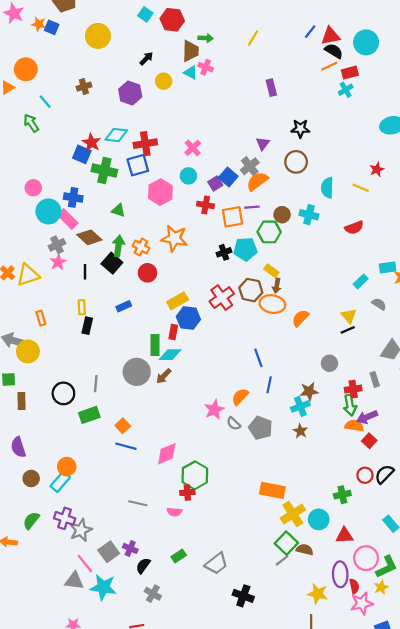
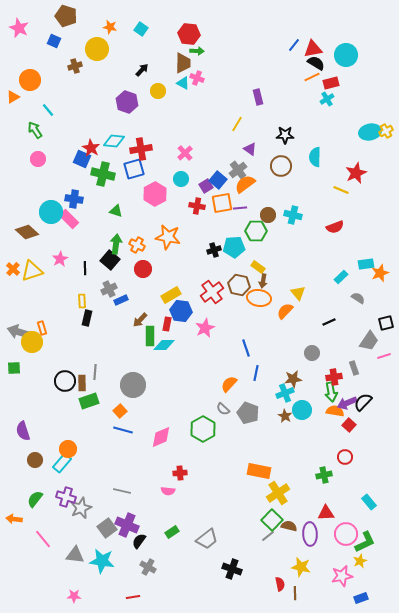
red hexagon: (172, 20) -> (189, 34), moved
orange star: (39, 24) -> (110, 27), moved
yellow line: (253, 38) -> (237, 124), moved
brown cross: (84, 87) -> (75, 66), moved
purple triangle: (263, 144) -> (250, 149), turned -32
red star: (377, 169) -> (356, 173), size x1.5
pink circle: (33, 188) -> (38, 159), moved
cyan semicircle: (327, 188) -> (315, 157), moved
orange square: (233, 217) -> (222, 203), moved
brown diamond: (89, 237) -> (27, 232), moved
gray cross: (57, 245) -> (109, 289), moved
yellow triangle: (349, 316) -> (298, 293), moved
orange rectangle: (41, 318) -> (42, 328), moved
gray circle: (137, 372) -> (133, 385), moved
brown arrow: (164, 376) -> (140, 320), moved
brown rectangle: (21, 401) -> (82, 383), moved
pink star: (214, 410) -> (205, 328), moved
black semicircle: (384, 474) -> (363, 402), moved
green hexagon: (195, 475) -> (203, 429), moved
gray line: (138, 503) -> (122, 491), moved
cyan circle: (319, 519) -> (302, 410), moved
purple cross: (130, 548) -> (127, 525), size x1.6
pink line: (85, 564) -> (43, 539), moved
purple ellipse: (340, 574) -> (310, 534), moved
red semicircle: (354, 586) -> (280, 584), moved

